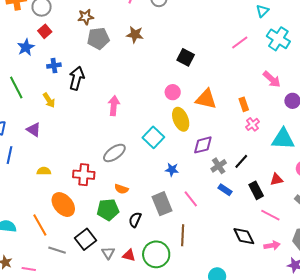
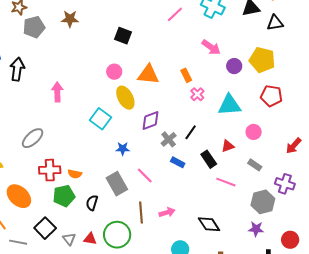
gray ellipse: (114, 153) -> (33, 138), moved
red cross: (84, 175) -> (50, 170), moved
black diamond: (244, 236) -> (209, 224), moved
pink arrow: (272, 245) -> (167, 212), moved

